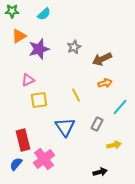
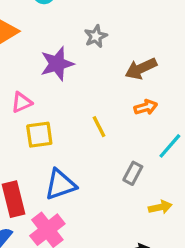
gray star: (74, 47) -> (96, 36), moved
purple star: (39, 49) -> (57, 64), moved
blue triangle: (65, 127) -> (60, 185), moved, turned 45

